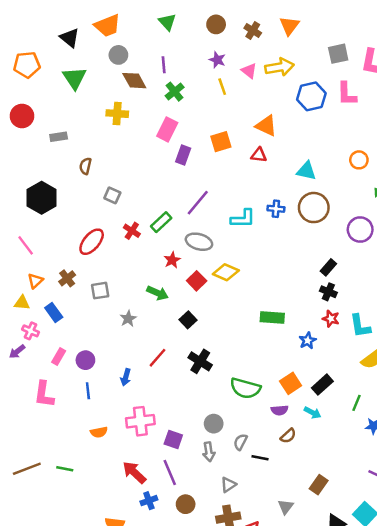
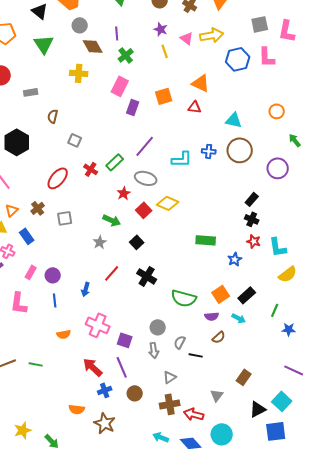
gray star: (128, 319) -> (100, 242), moved
pink cross: (140, 421) -> (98, 325), turned 30

